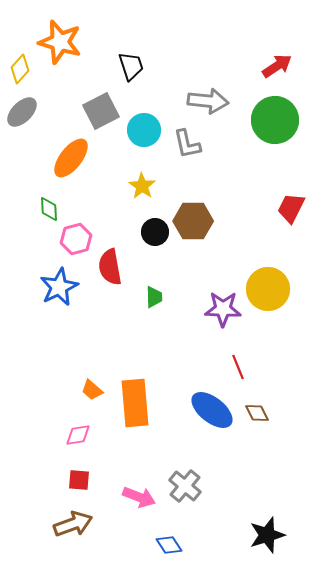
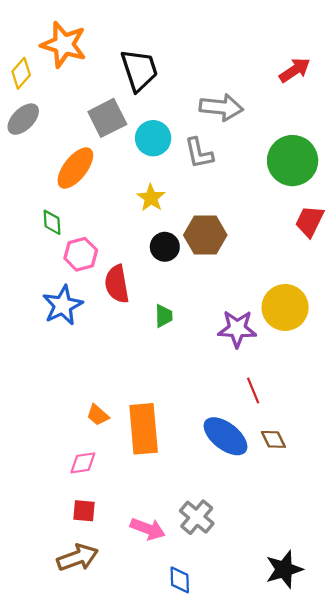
black trapezoid: (131, 66) -> (139, 70), size x1.4
green circle: (275, 120) -> (293, 161), moved
blue diamond: (169, 545) -> (180, 580), turned 32

